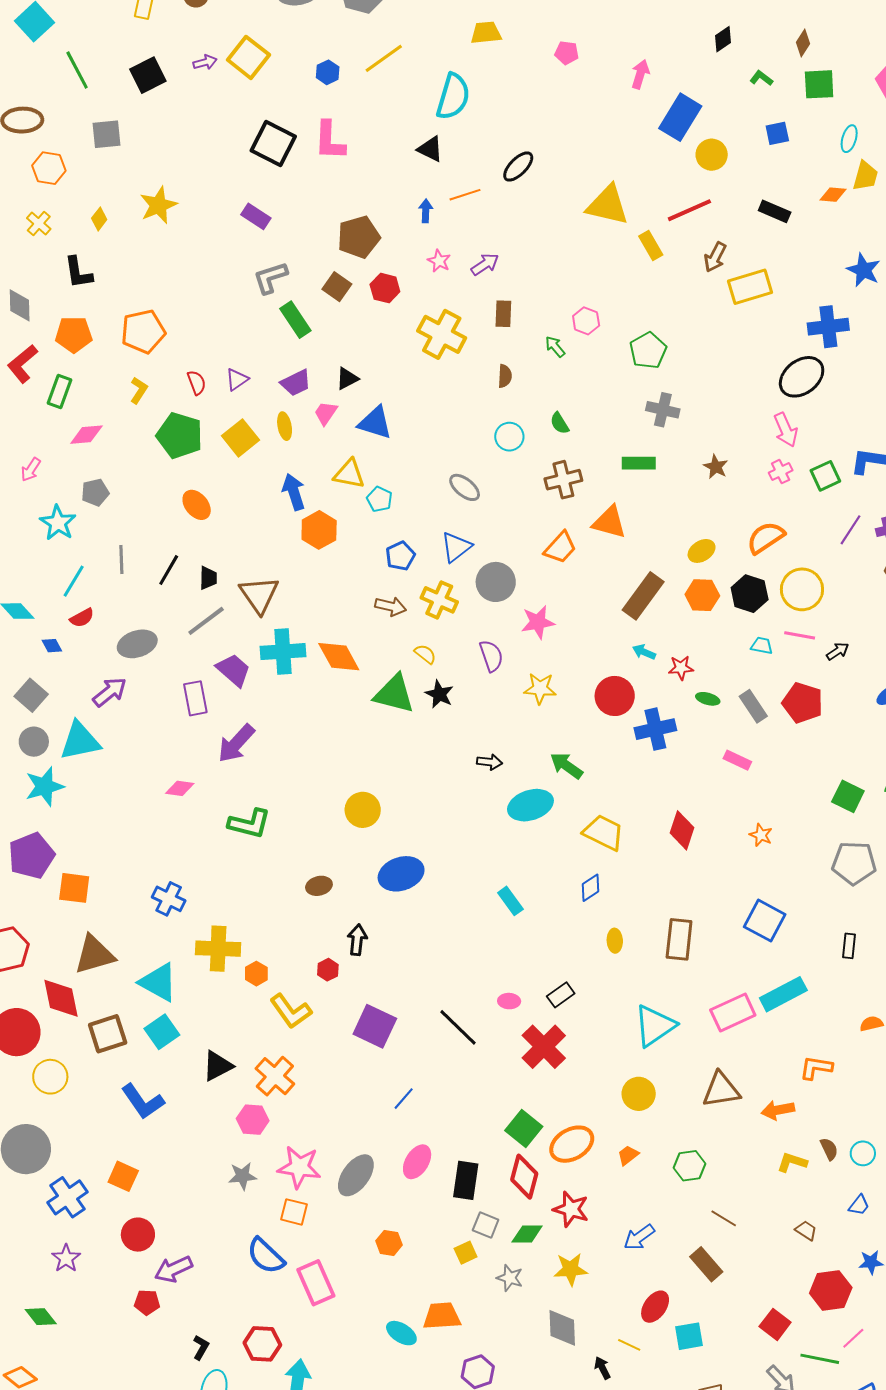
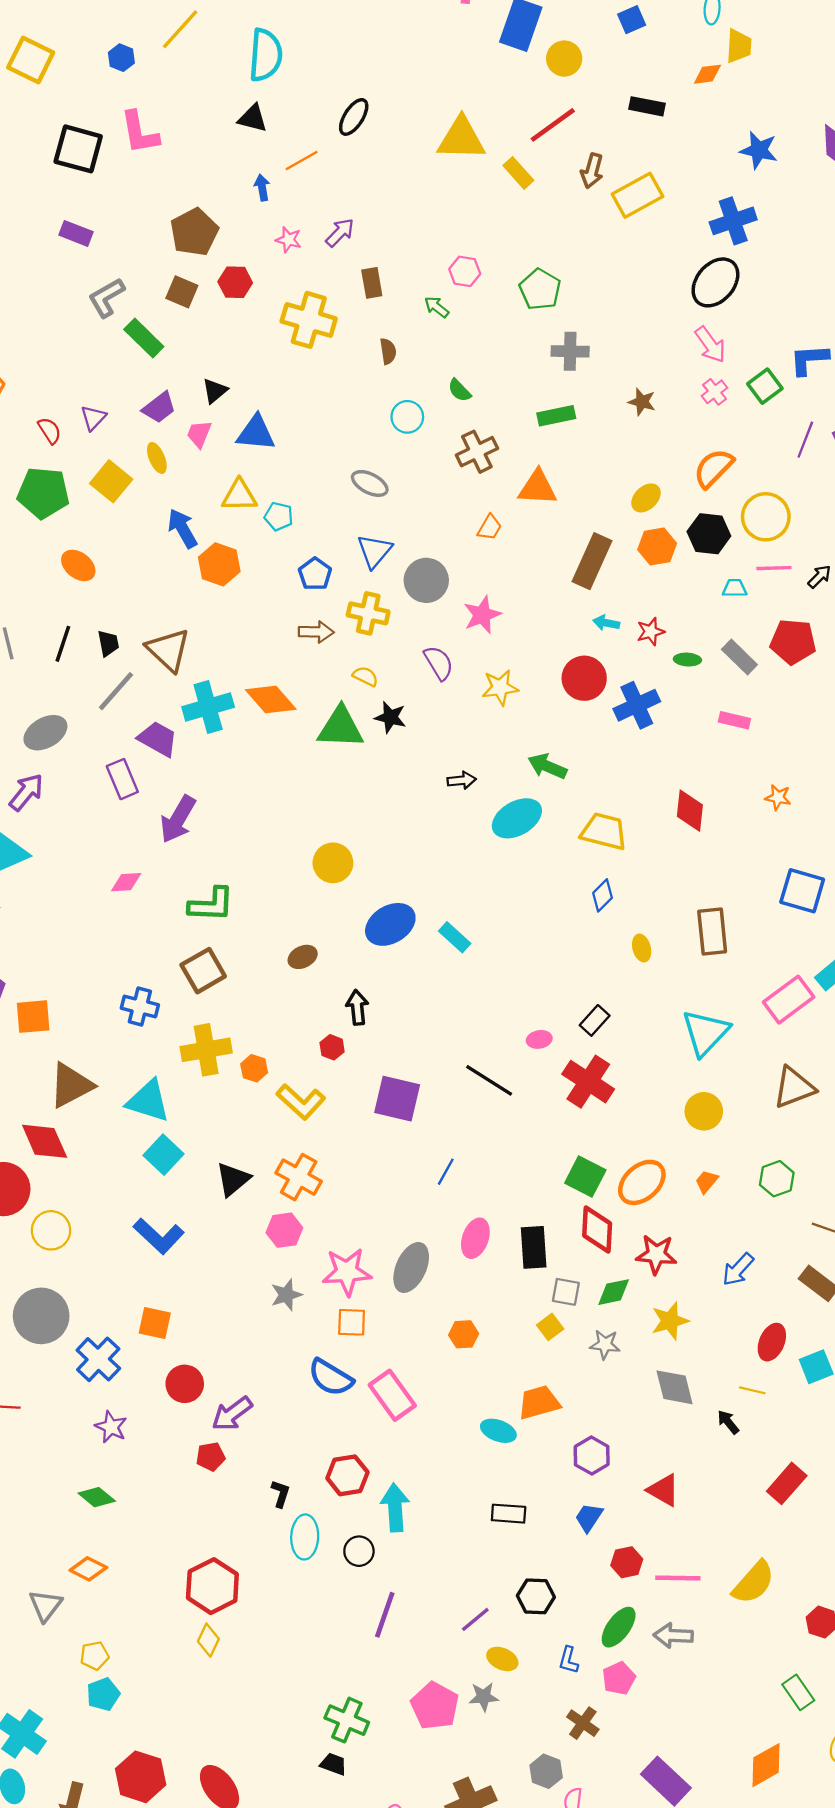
orange trapezoid: (560, 548) -> (490, 527), size x0.7
cyan rectangle: (510, 901) -> (455, 937), moved
brown square: (108, 1034) -> (203, 971), moved

